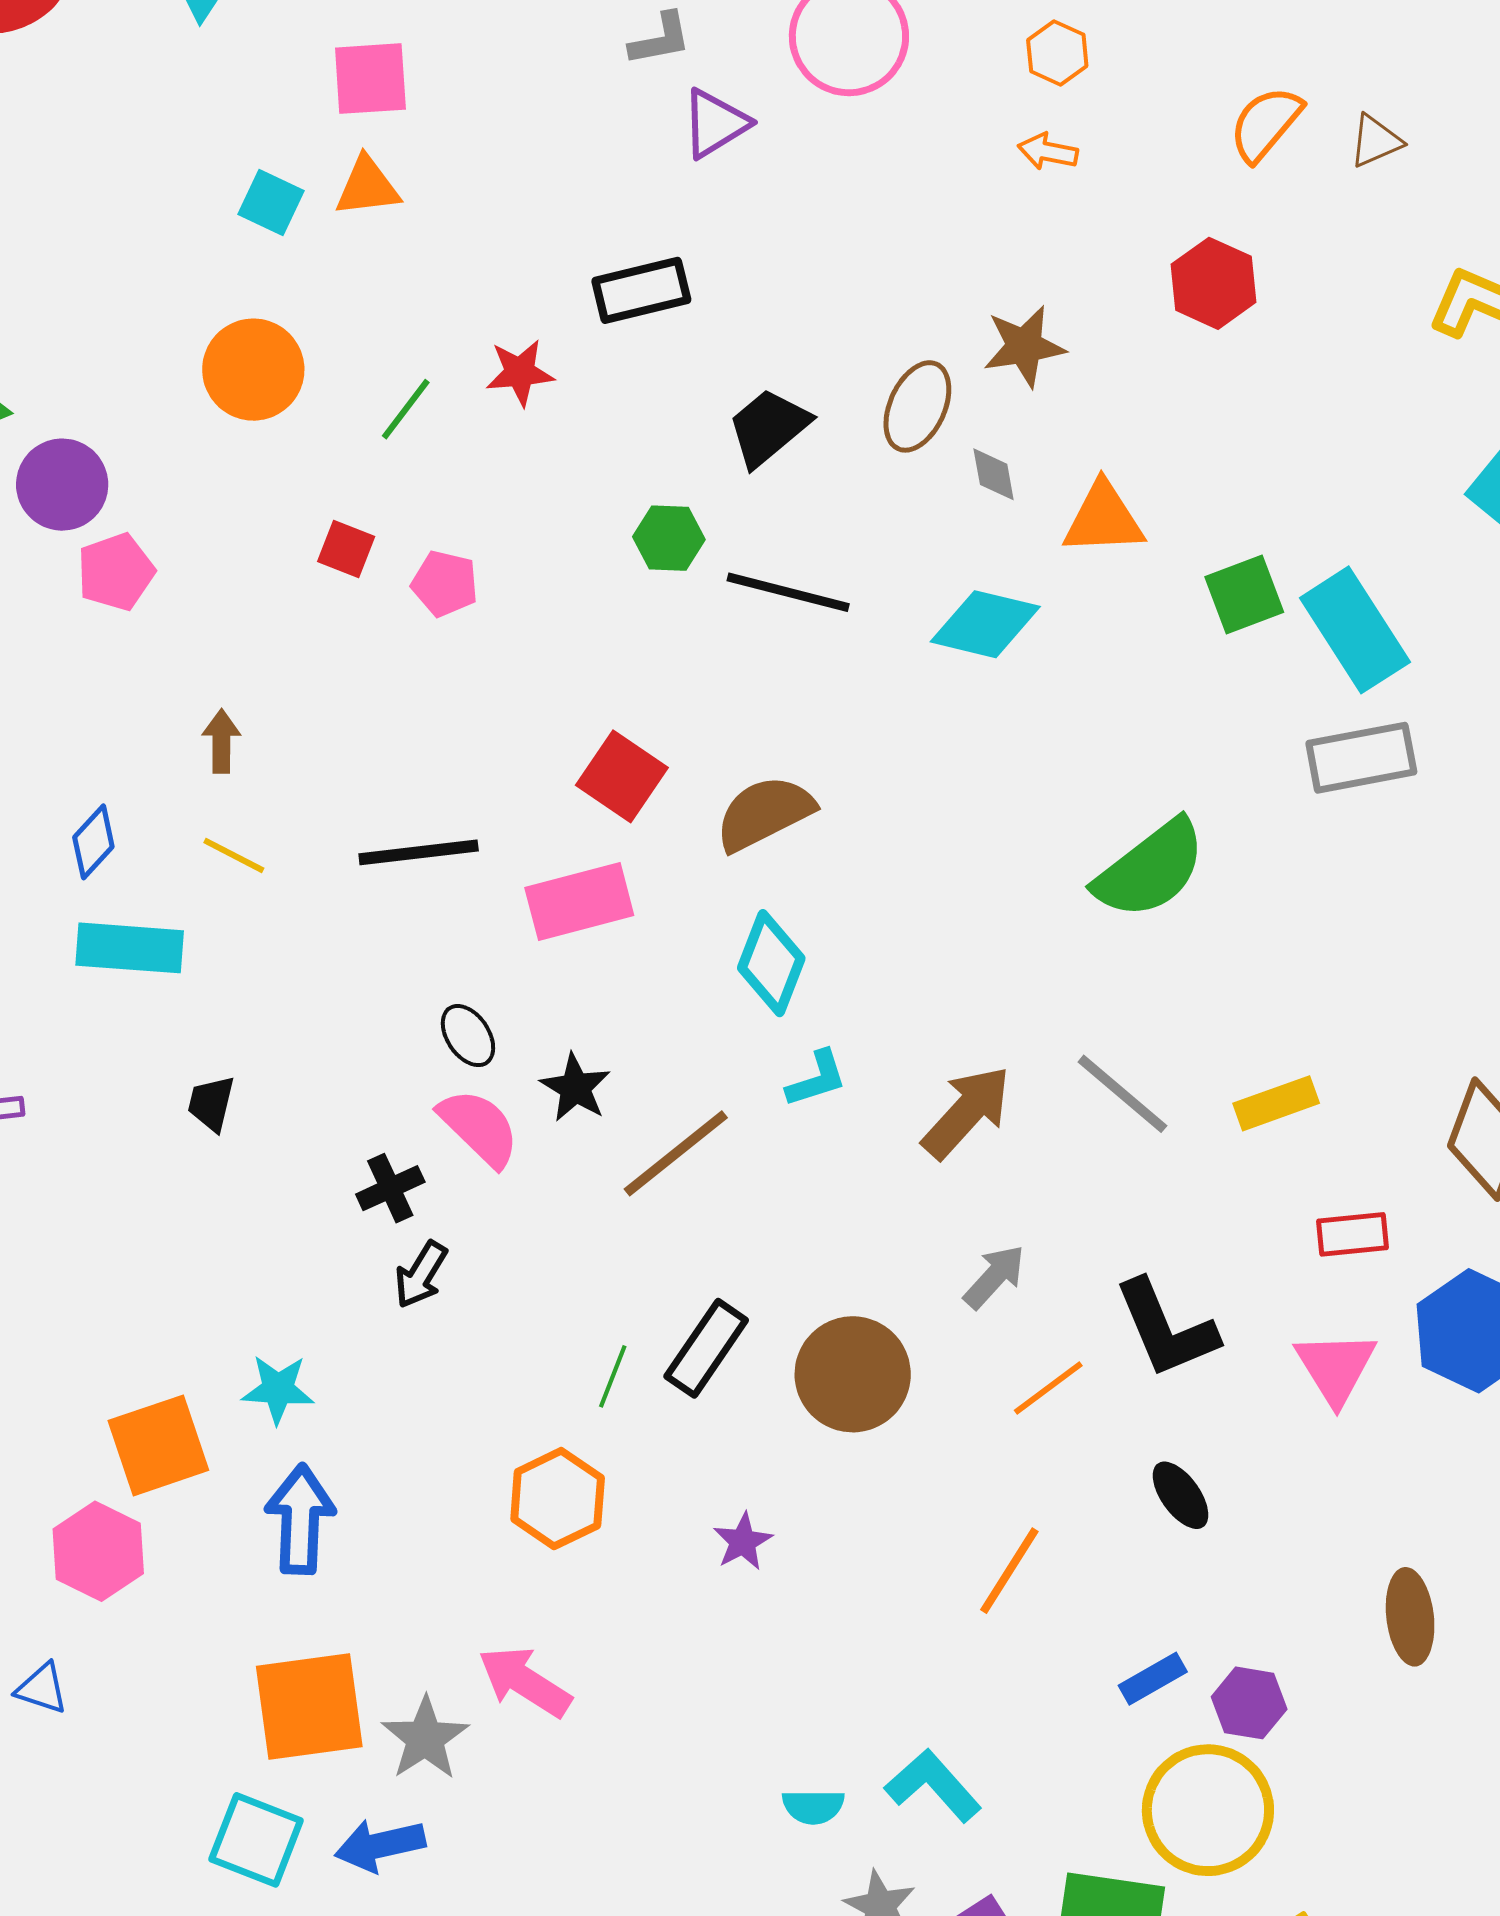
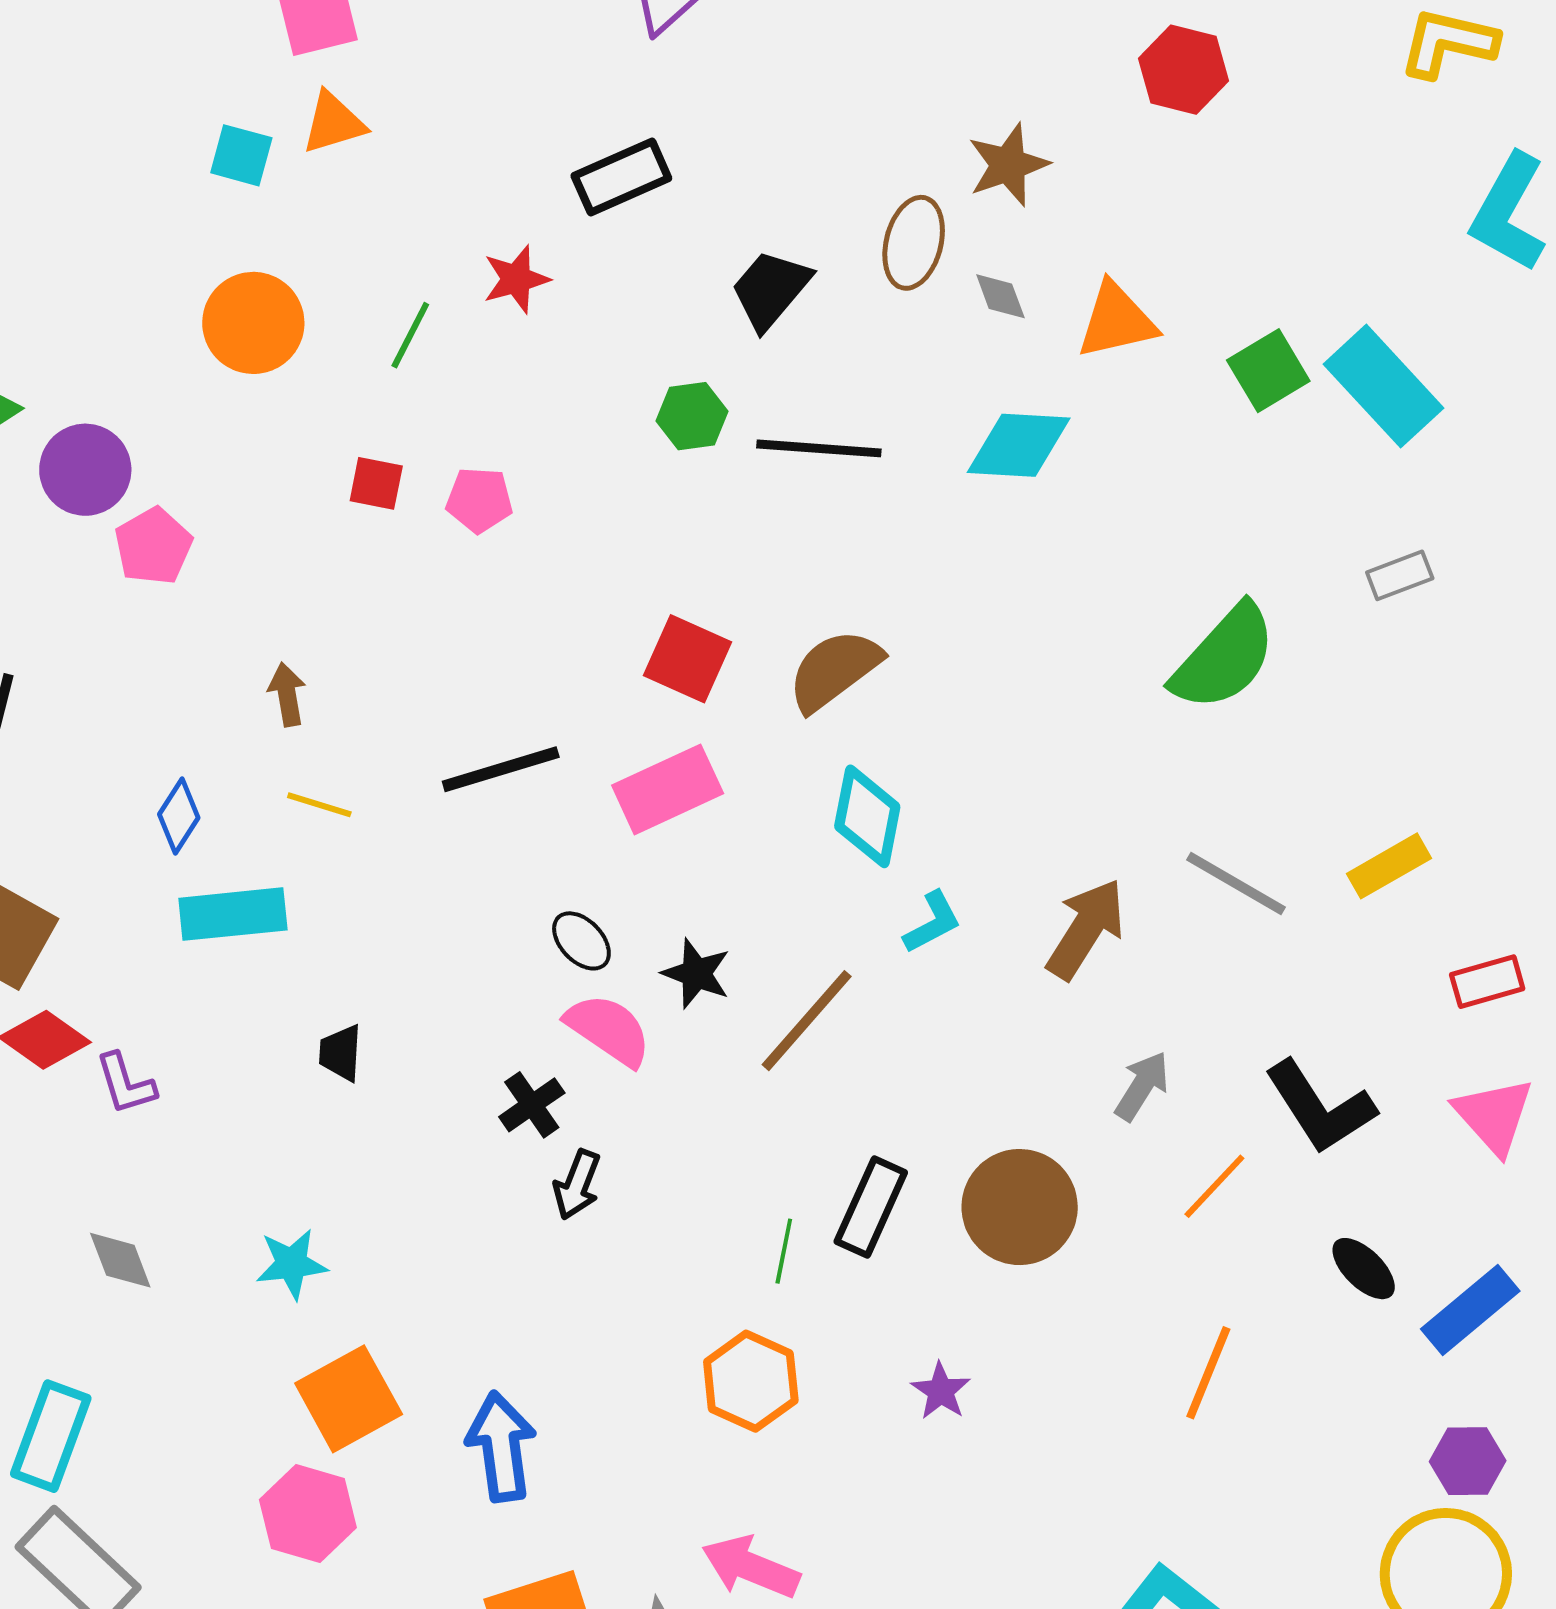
gray rectangle: (1361, 758) -> (1400, 575), moved, size x0.6
cyan star: (278, 1389) -> (292, 1264), moved
blue rectangle: (1153, 1679) -> (1470, 1310), moved, size x1.5

